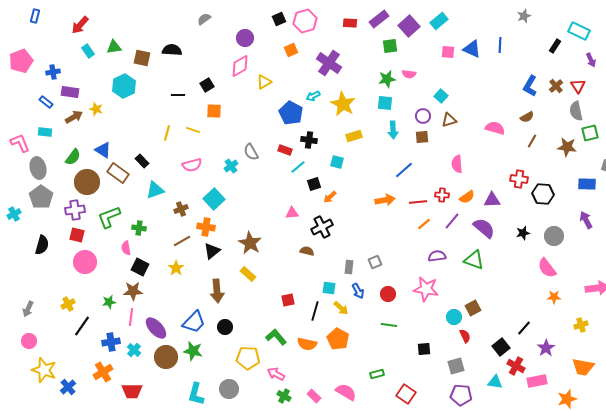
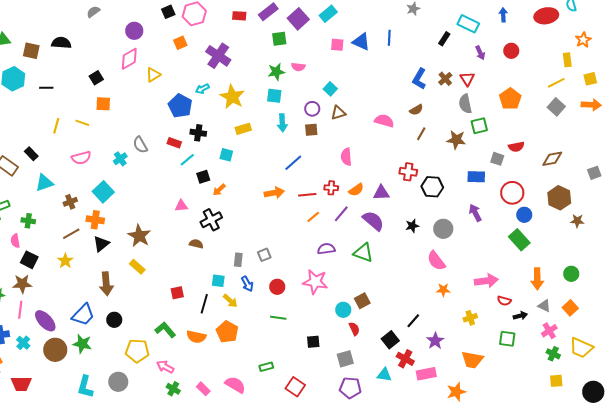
black line: (178, 95) -> (46, 88), moved

